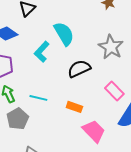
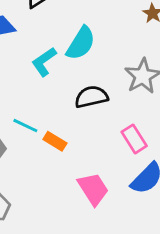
cyan semicircle: (64, 34) -> (81, 43), turned 50
orange rectangle: (74, 107) -> (55, 141), moved

